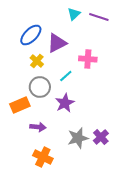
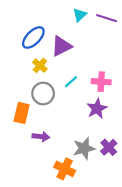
pink cross: (88, 59) -> (101, 82), moved
purple star: (65, 103) -> (97, 109), moved
orange rectangle: (20, 105) -> (22, 113), turned -54
orange cross: (43, 157) -> (65, 169), moved

